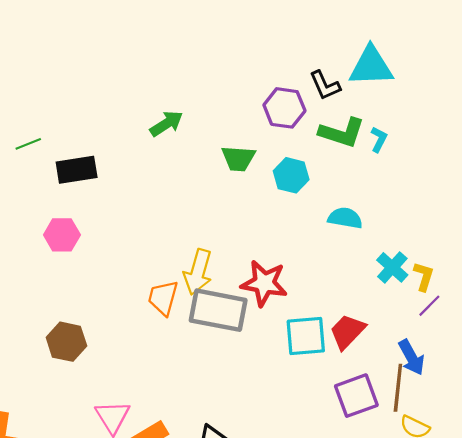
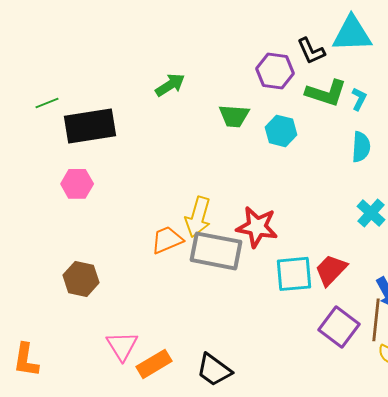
black rectangle: (77, 170) -> (90, 126), size x1.4
cyan semicircle: (345, 218) -> (361, 147), moved, turned 84
orange trapezoid: (163, 298) -> (167, 240), turned 52
purple square: (356, 396) -> (339, 327), turned -33

